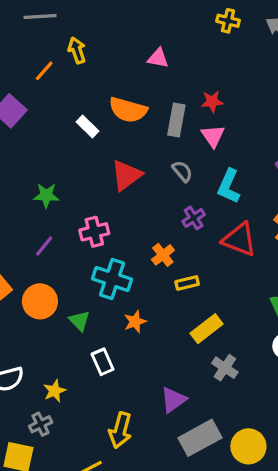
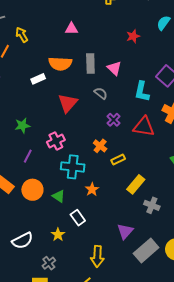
red star: (212, 101) -> (133, 36), moved
white rectangle: (87, 126) -> (38, 79), turned -56
cyan L-shape: (229, 186) -> (142, 92), moved
yellow star: (55, 391) -> (58, 235), moved

